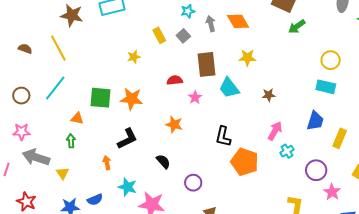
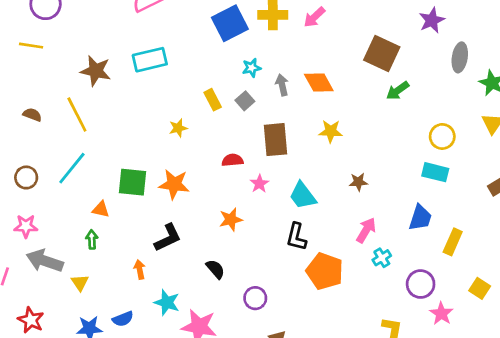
cyan trapezoid: (229, 88) -> (303, 196), moved
orange star: (174, 124) -> (231, 219), turned -30

